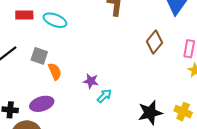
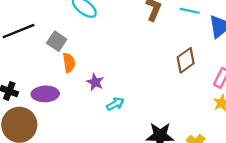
purple star: (91, 81) -> (95, 82), moved

